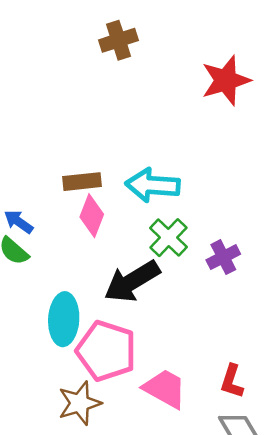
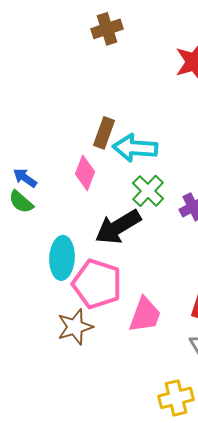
brown rectangle: (82, 182) -> (104, 133), moved, turned -64
pink trapezoid: (165, 389) -> (145, 315), turned 81

